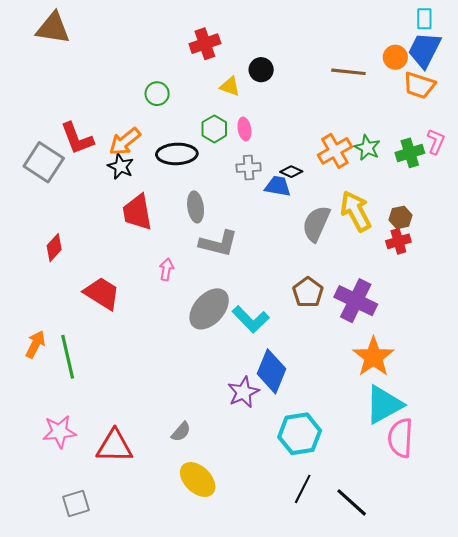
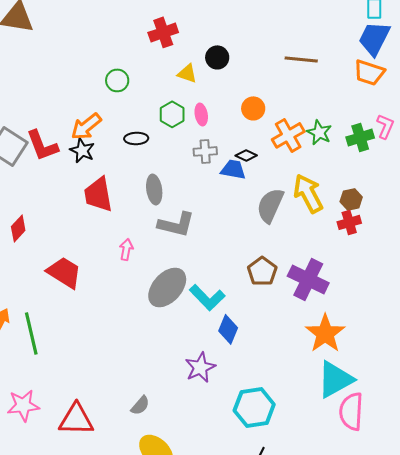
orange circle: (395, 57) -> (253, 108), moved
red L-shape: (77, 138) -> (42, 145), moved
black ellipse: (177, 154) -> (136, 138), size x0.6
blue diamond: (271, 371) -> (228, 329), moved, size x0.7

